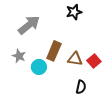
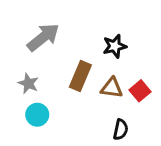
black star: (74, 12) -> (115, 46), moved
cyan circle: (39, 67) -> (37, 115), moved

